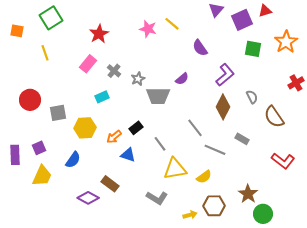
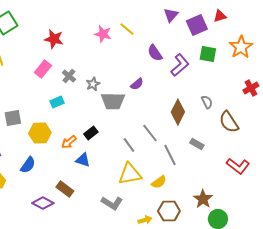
red star: (99, 34) -> (54, 39), turned -30
purple L-shape: (225, 75) -> (180, 65), moved
gray line: (160, 144) -> (129, 145), moved
gray line: (215, 150) -> (170, 155), turned 40

